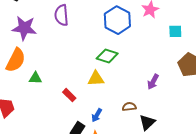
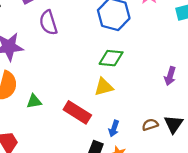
red rectangle: (69, 95) -> (77, 112), size x1.6
brown semicircle: (129, 107) -> (150, 125), moved

